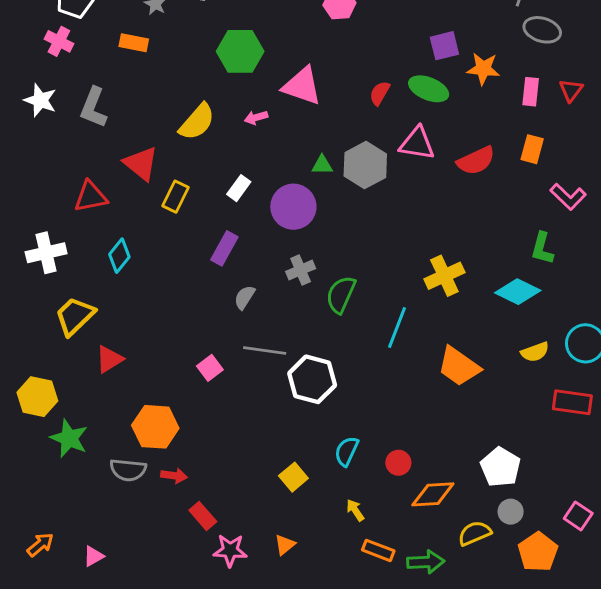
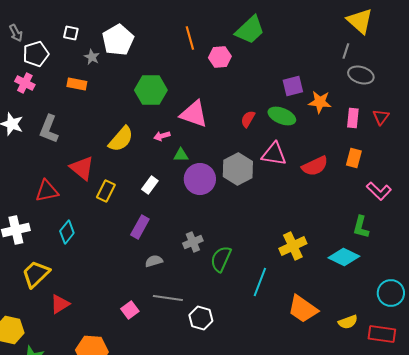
green triangle: (322, 165) -> (181, 155), moved
purple circle: (293, 207) -> (200, 179), moved
gray semicircle: (244, 297) -> (154, 261), turned 42
yellow semicircle: (535, 352) -> (348, 322), moved
white hexagon: (312, 379) -> (201, 318), size x0.7

